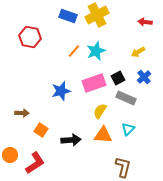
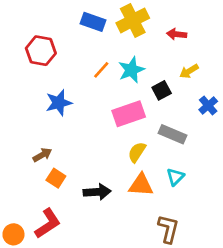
red arrow: (145, 22) -> (177, 34), moved
blue cross: (144, 77) -> (208, 105), moved
black square: (118, 78) -> (162, 90), moved
blue star: (61, 91) -> (59, 103), moved
brown arrow: (22, 113) -> (42, 155), moved, turned -32
orange circle: (10, 155) -> (13, 234), moved

